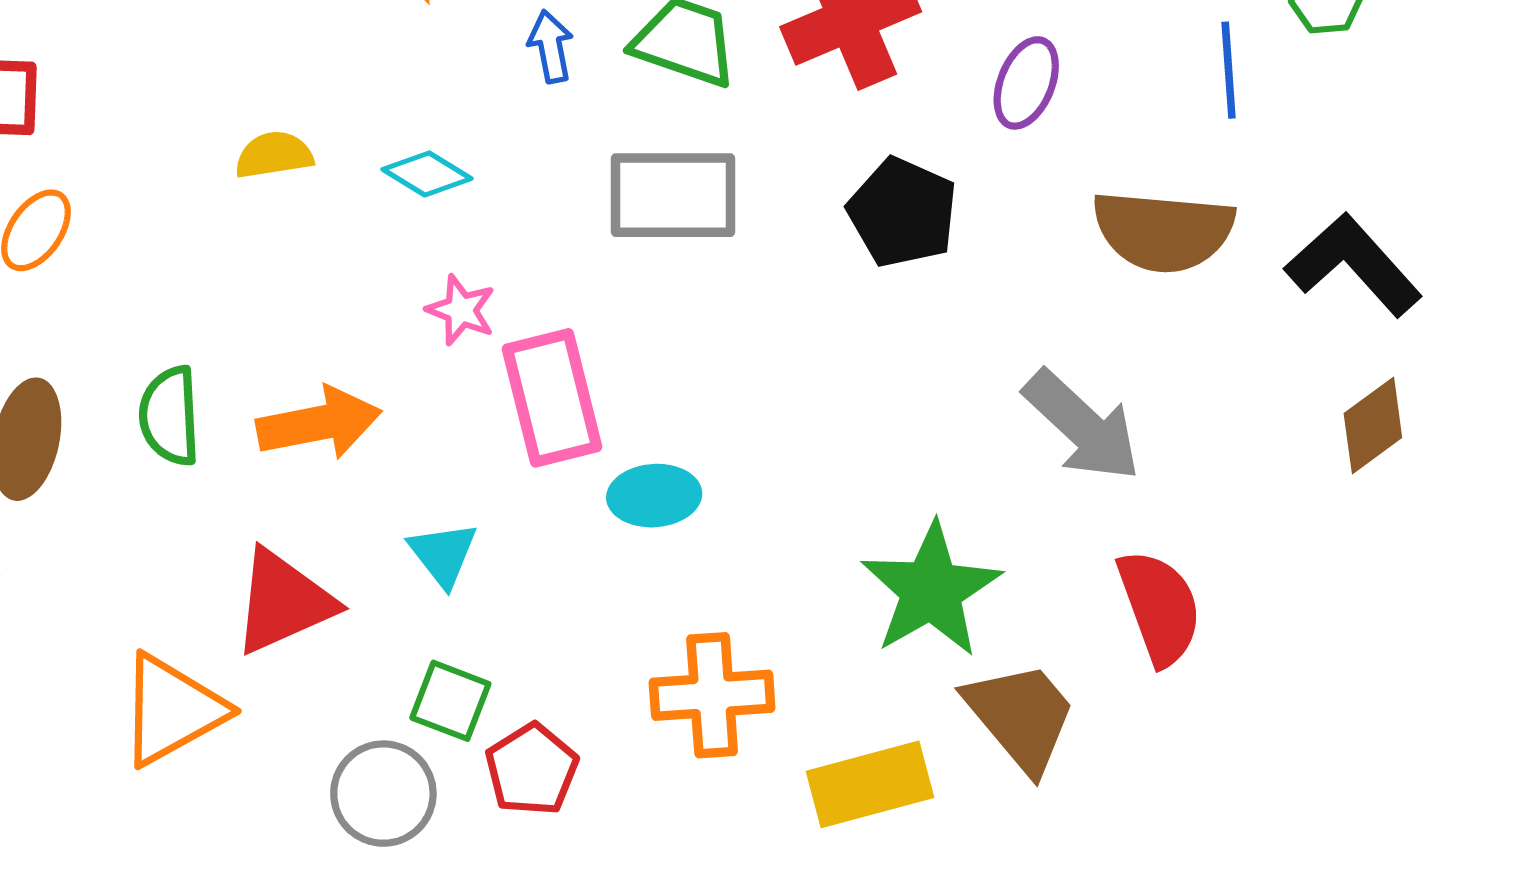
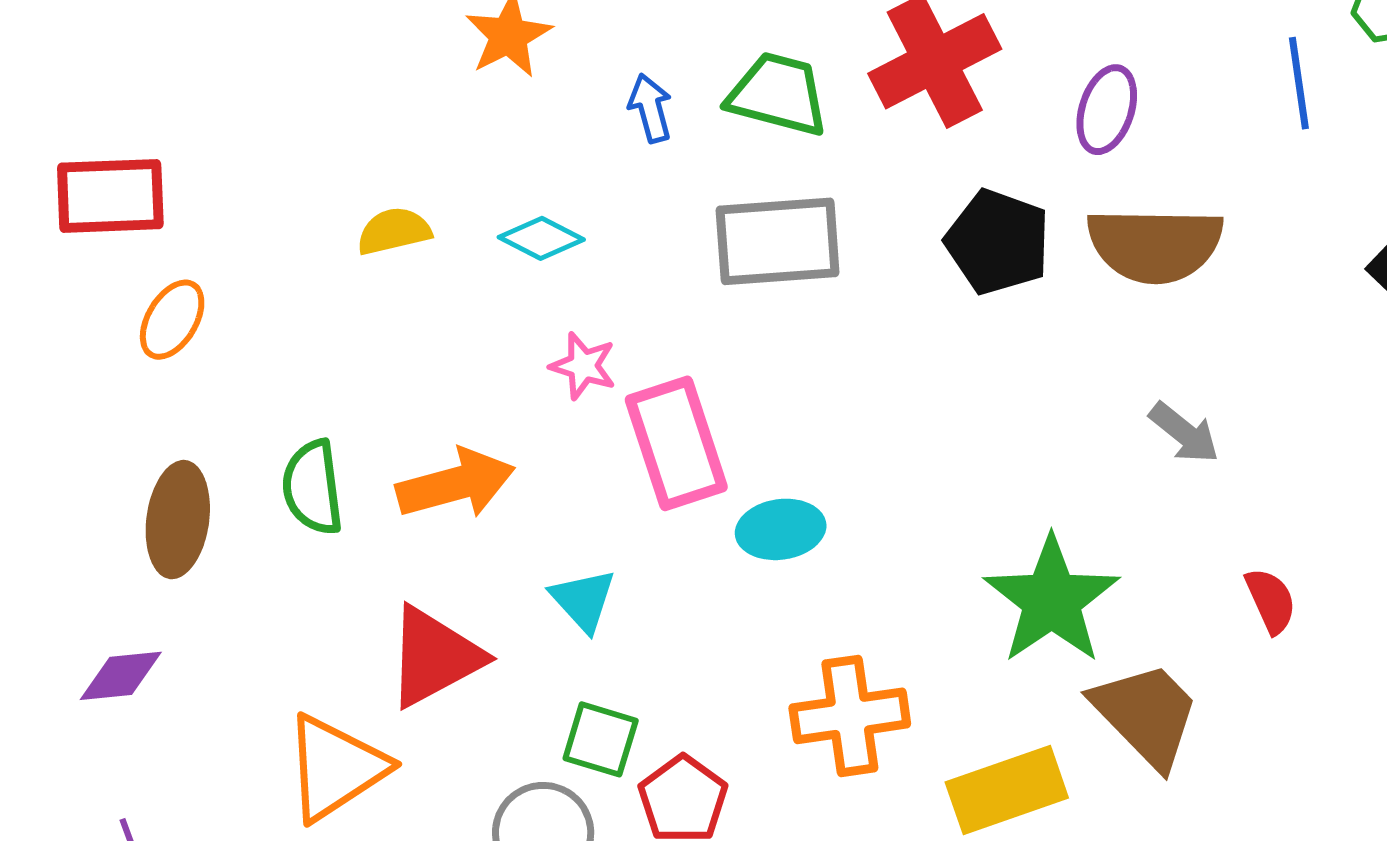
brown semicircle: (1163, 231) -> (1155, 245), moved
gray arrow: (1082, 426) -> (1184, 433), size x0.6
red semicircle: (1160, 607) -> (1271, 601), size x0.6

